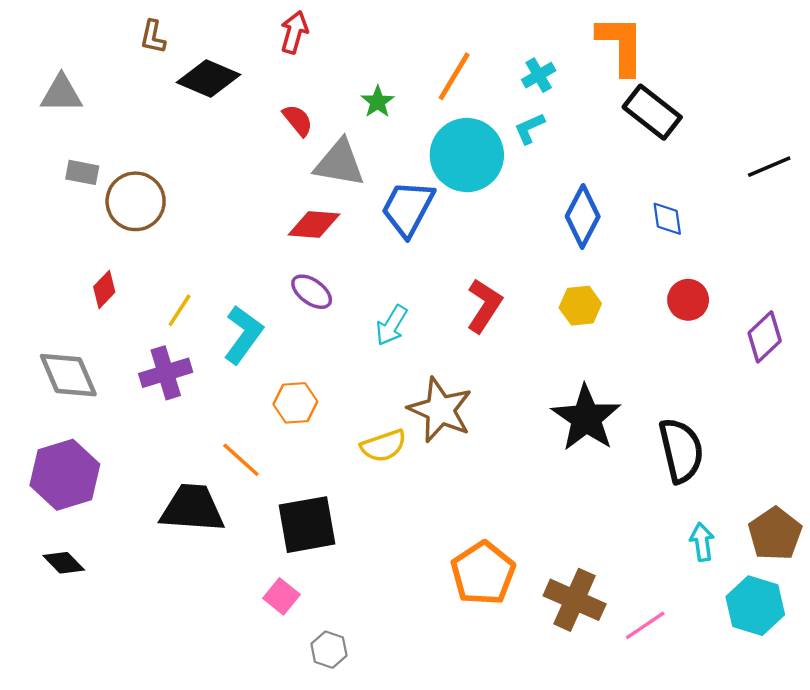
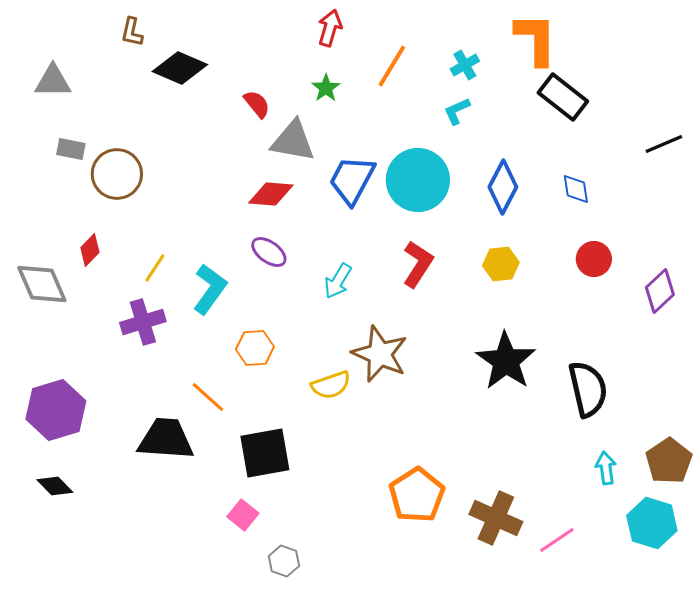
red arrow: (294, 32) -> (330, 28), moved
cyan circle: (467, 155) -> (418, 180), moved
gray diamond: (68, 375) -> (42, 284), moved

